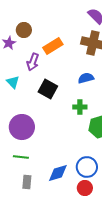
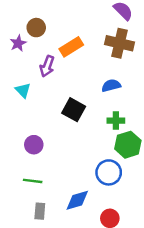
black square: (48, 89) -> (74, 110), moved
green cross: (80, 107) -> (116, 121), moved
purple circle: (22, 127) -> (34, 145), size x0.6
blue circle: (87, 167) -> (109, 172), moved

